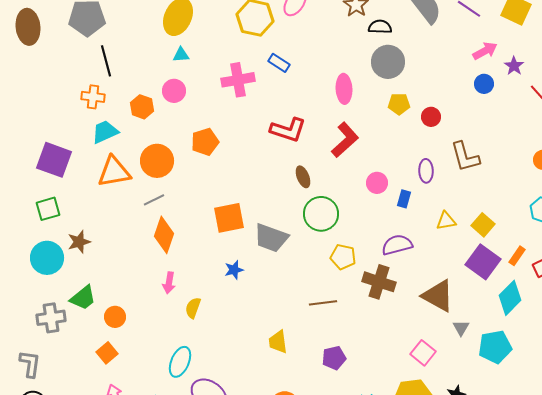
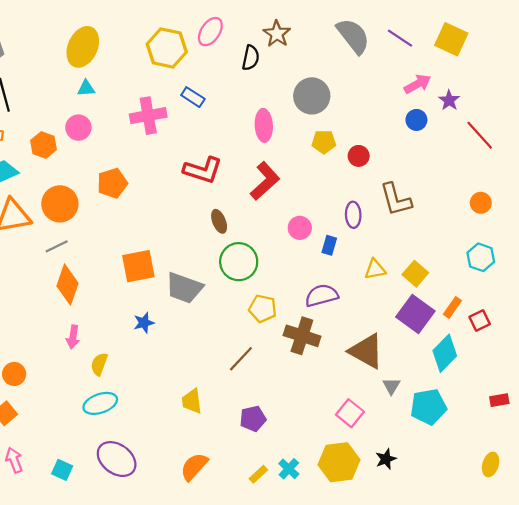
black semicircle: (380, 27) -> (251, 58), moved, turned 100
brown line: (323, 303) -> (241, 359), turned -40
cyan ellipse: (180, 362) -> (100, 403), moved, turned 48

